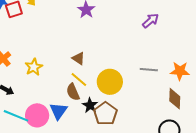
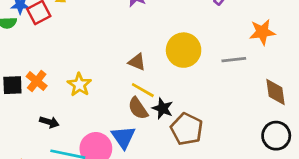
orange star: (180, 71) -> (262, 32), moved
yellow circle: (110, 82) -> (184, 50), moved
black star: (90, 105) -> (163, 108), moved

